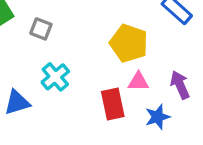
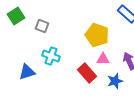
cyan cross: (55, 77) -> (51, 56), turned -30
red rectangle: (113, 104) -> (87, 73), turned -30

